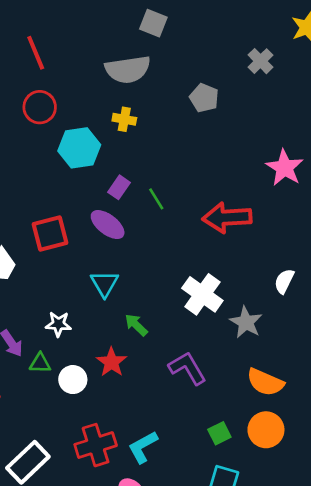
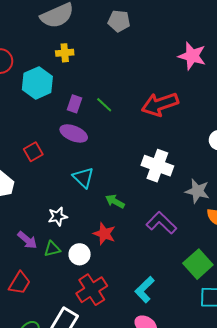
red square: (50, 233) -> (33, 152), size x0.7
gray star: (246, 322) -> (197, 191), moved
green square: (219, 433) -> (198, 264), size x1.6
red cross: (96, 445) -> (92, 290), moved

